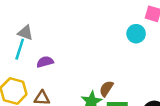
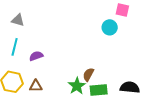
gray triangle: (25, 33) -> (18, 20), moved

